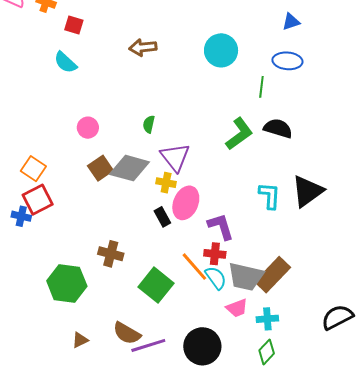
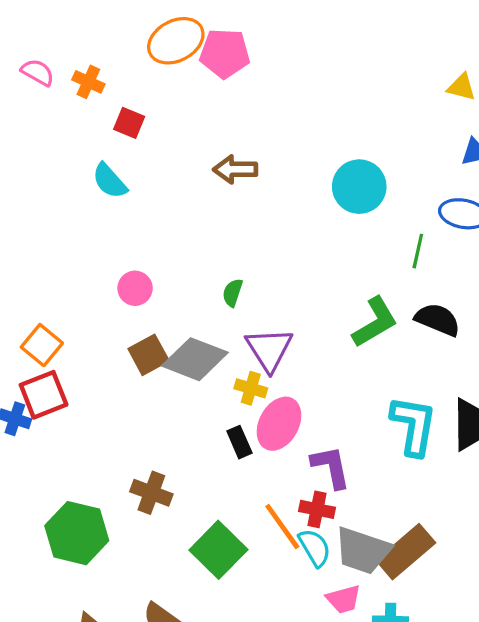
cyan L-shape: (270, 196) -> (414, 425), size x1.4

